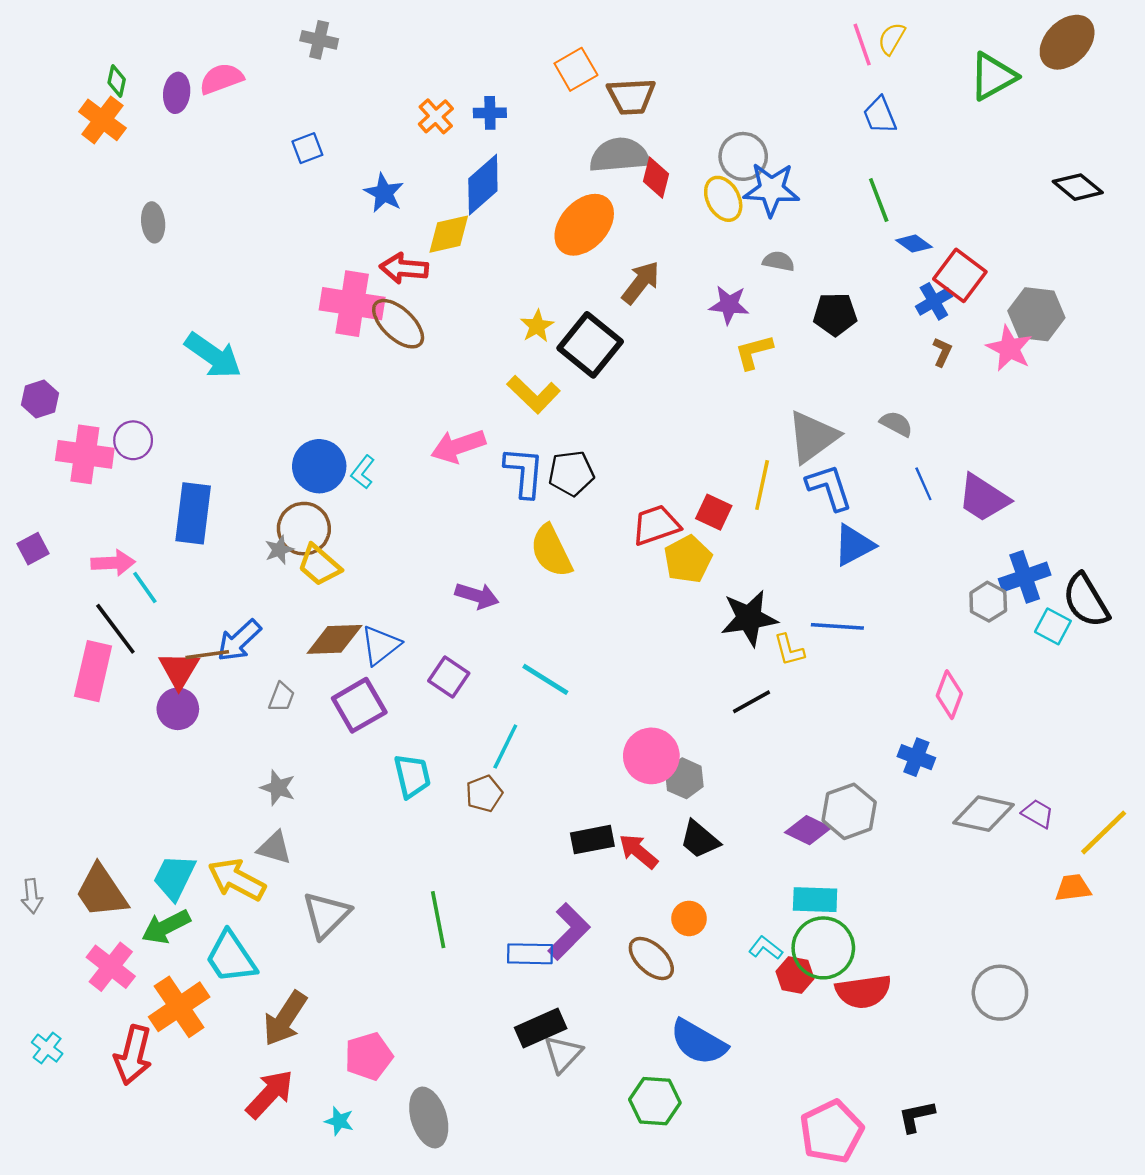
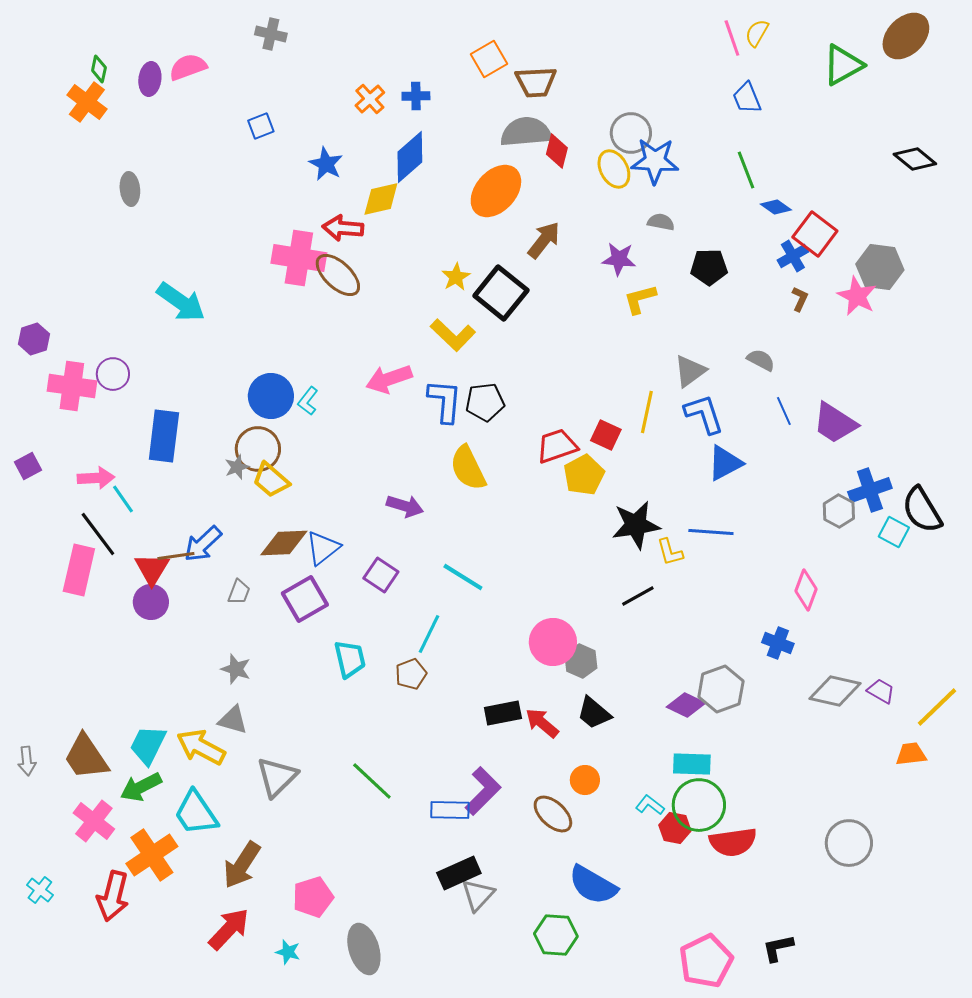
gray triangle: (813, 437) -> (690, 371), size x0.7
green line: (438, 920) -> (372, 781), turned -36

